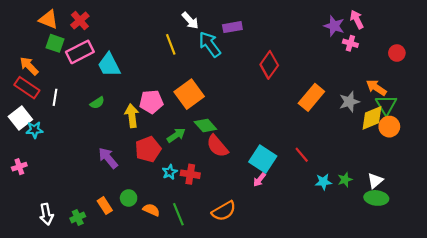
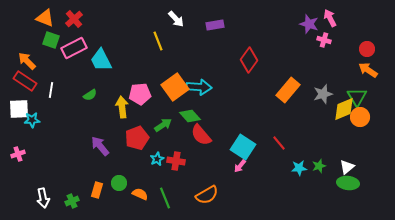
cyan arrow: (210, 44) -> (199, 87), moved, turned 130
orange arrow: (376, 88) -> (368, 70), moved
white square: (20, 118) -> (19, 109), turned 35
orange rectangle: (105, 206) -> (97, 190), turned 49

